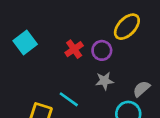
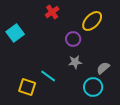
red cross: (74, 49) -> (52, 12), moved

